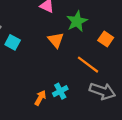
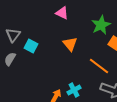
green star: (77, 21) -> (101, 25), moved

